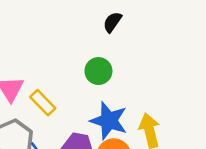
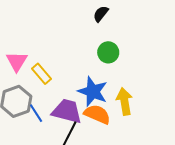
green circle: (98, 71) -> (108, 52), moved

